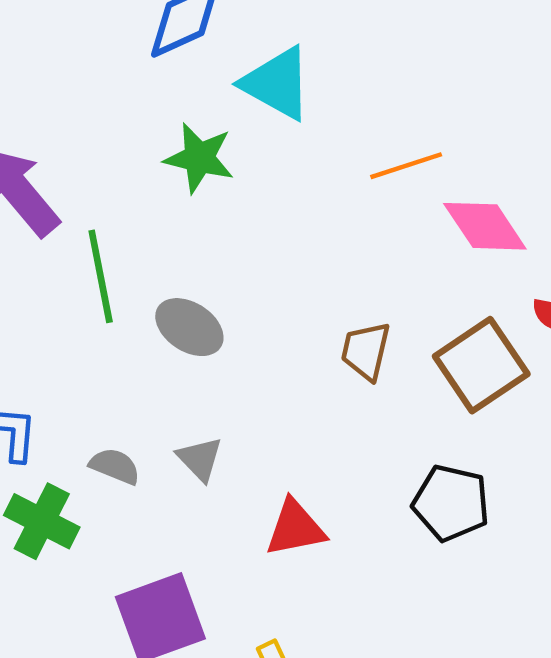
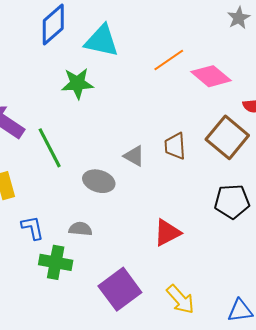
gray ellipse: (189, 327) -> (99, 181), moved
gray triangle: (200, 459) -> (134, 156), moved

